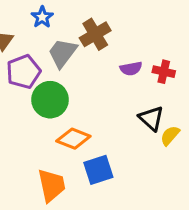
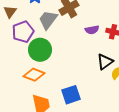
black triangle: (151, 118) -> (105, 62), turned 42
orange diamond: (73, 139) -> (34, 75), moved

